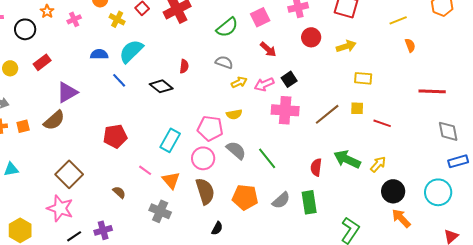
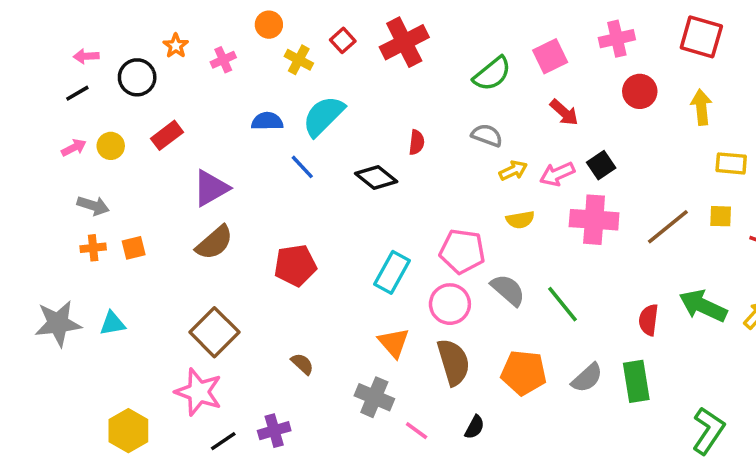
yellow arrow: (346, 46) -> (701, 107), turned -78
yellow semicircle: (234, 114) -> (520, 220), moved
brown semicircle: (54, 120) -> (214, 243), moved
pink line: (145, 170) -> (417, 431), moved

